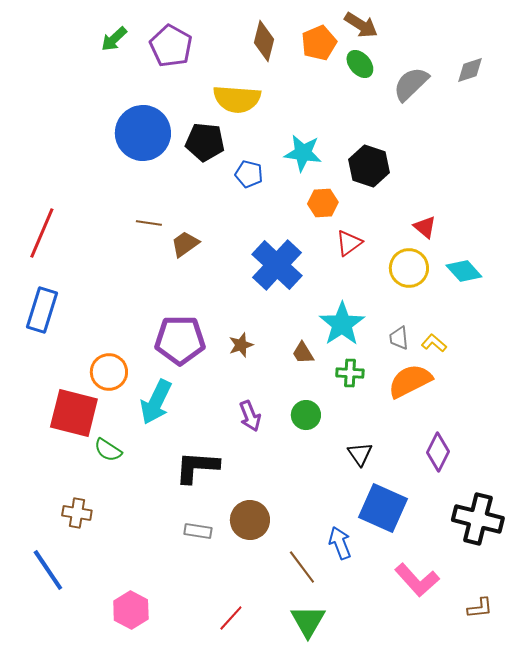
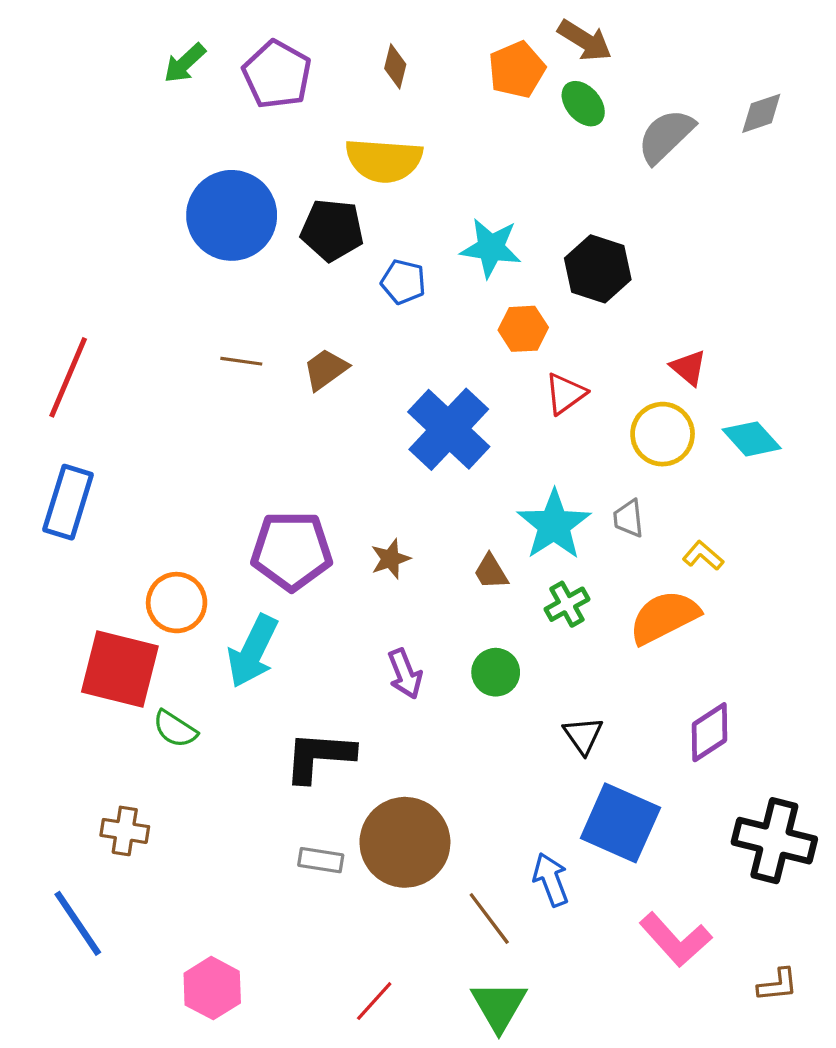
brown diamond: (264, 41) -> (395, 66), moved, size x0.7
brown trapezoid: (185, 244) -> (326, 369), moved
gray trapezoid: (399, 338) -> (629, 518), moved
green cross: (350, 373) -> (567, 604), turned -32
purple diamond: (438, 452) -> (710, 732), turned 30
brown circle: (250, 520) -> (405, 842), size x1.4

